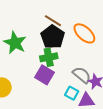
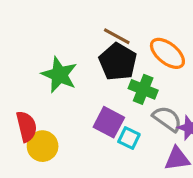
green cross: (49, 57) -> (143, 89), moved, turned 36
cyan square: (72, 93) -> (129, 138), moved

